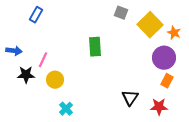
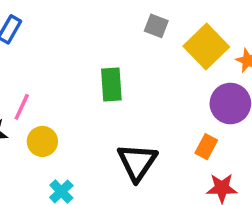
orange rectangle: (167, 81) -> (206, 147), moved
black triangle: (130, 98) -> (137, 162), moved, size x1.4

